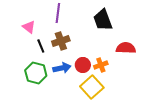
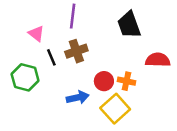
orange cross: (101, 65) -> (126, 81), turned 32
blue arrow: (62, 68) -> (78, 97), moved
green hexagon: (36, 73) -> (25, 77), moved

